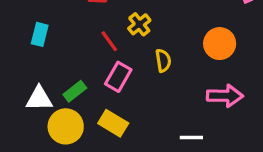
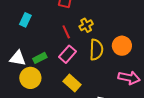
orange circle: (220, 44) -> (122, 46), moved
yellow semicircle: (163, 61) -> (96, 50), size x1.5
yellow rectangle: (113, 123) -> (72, 83), moved

